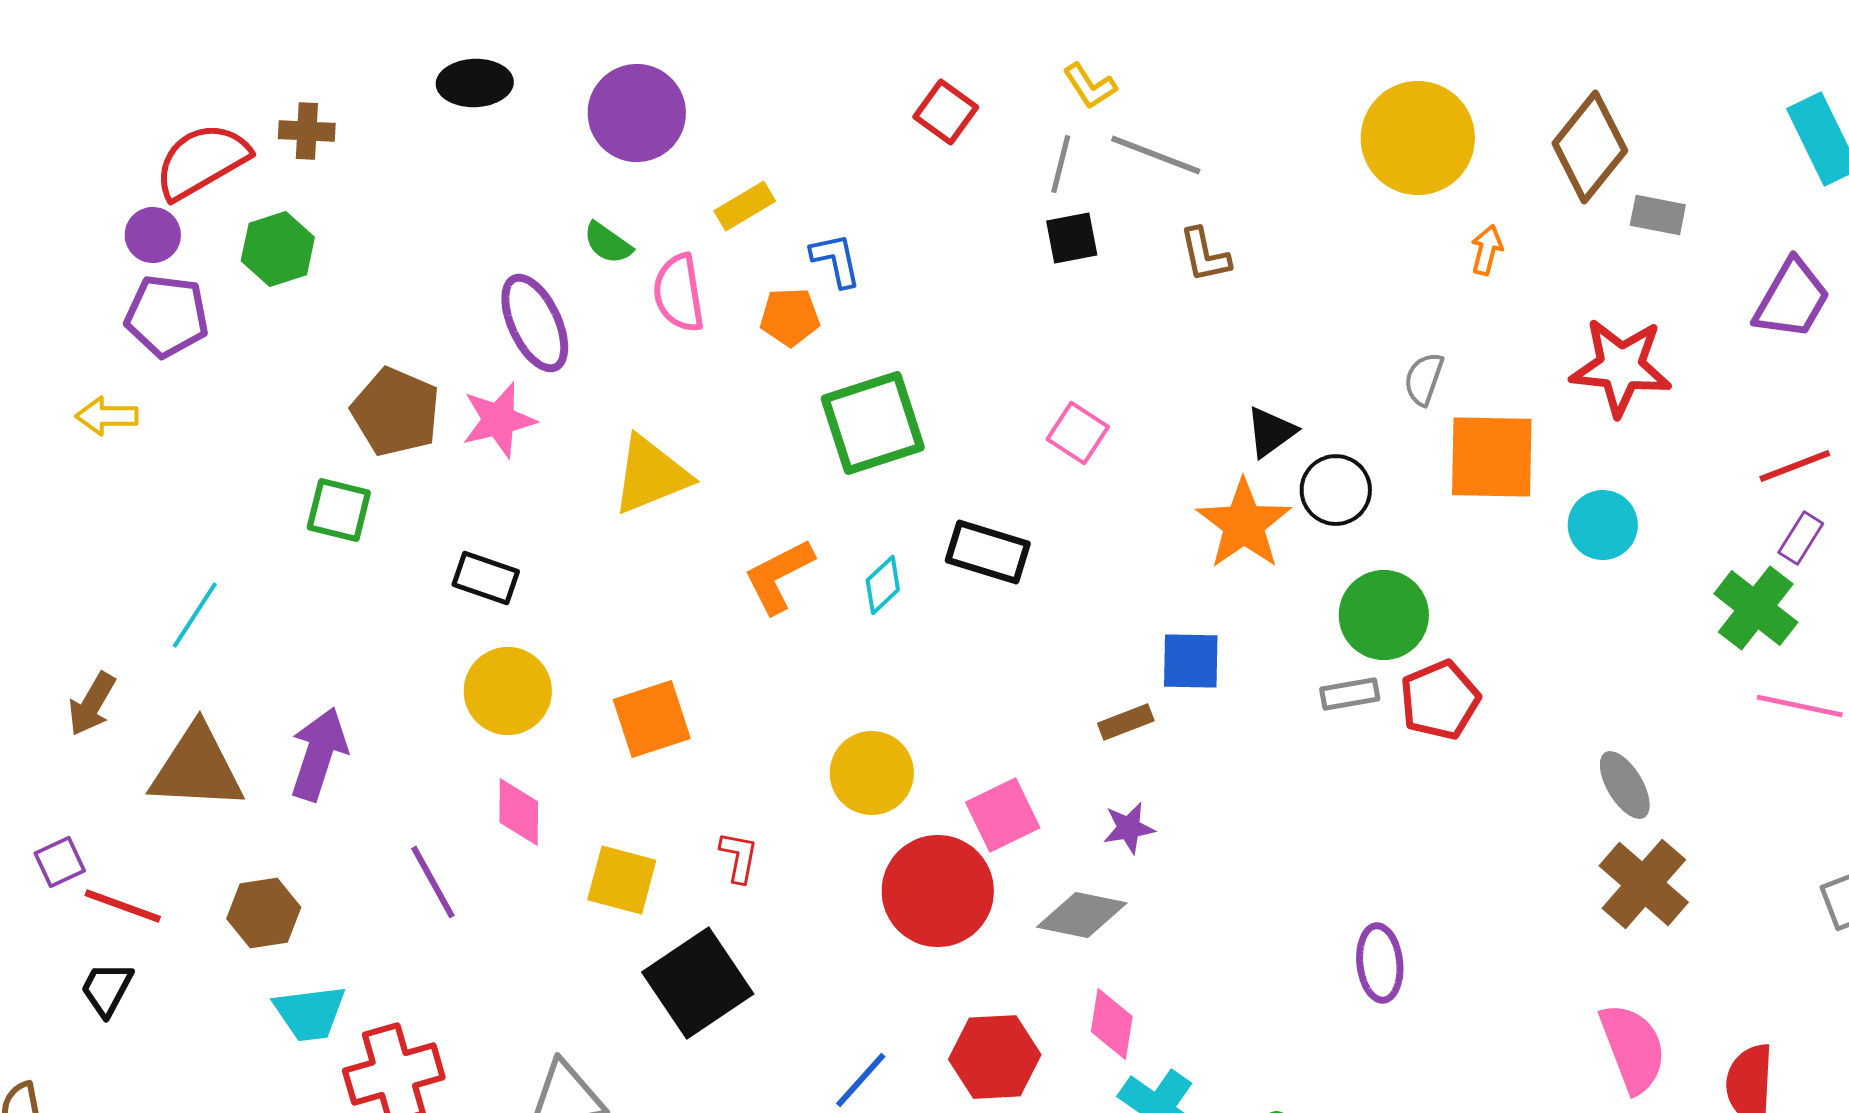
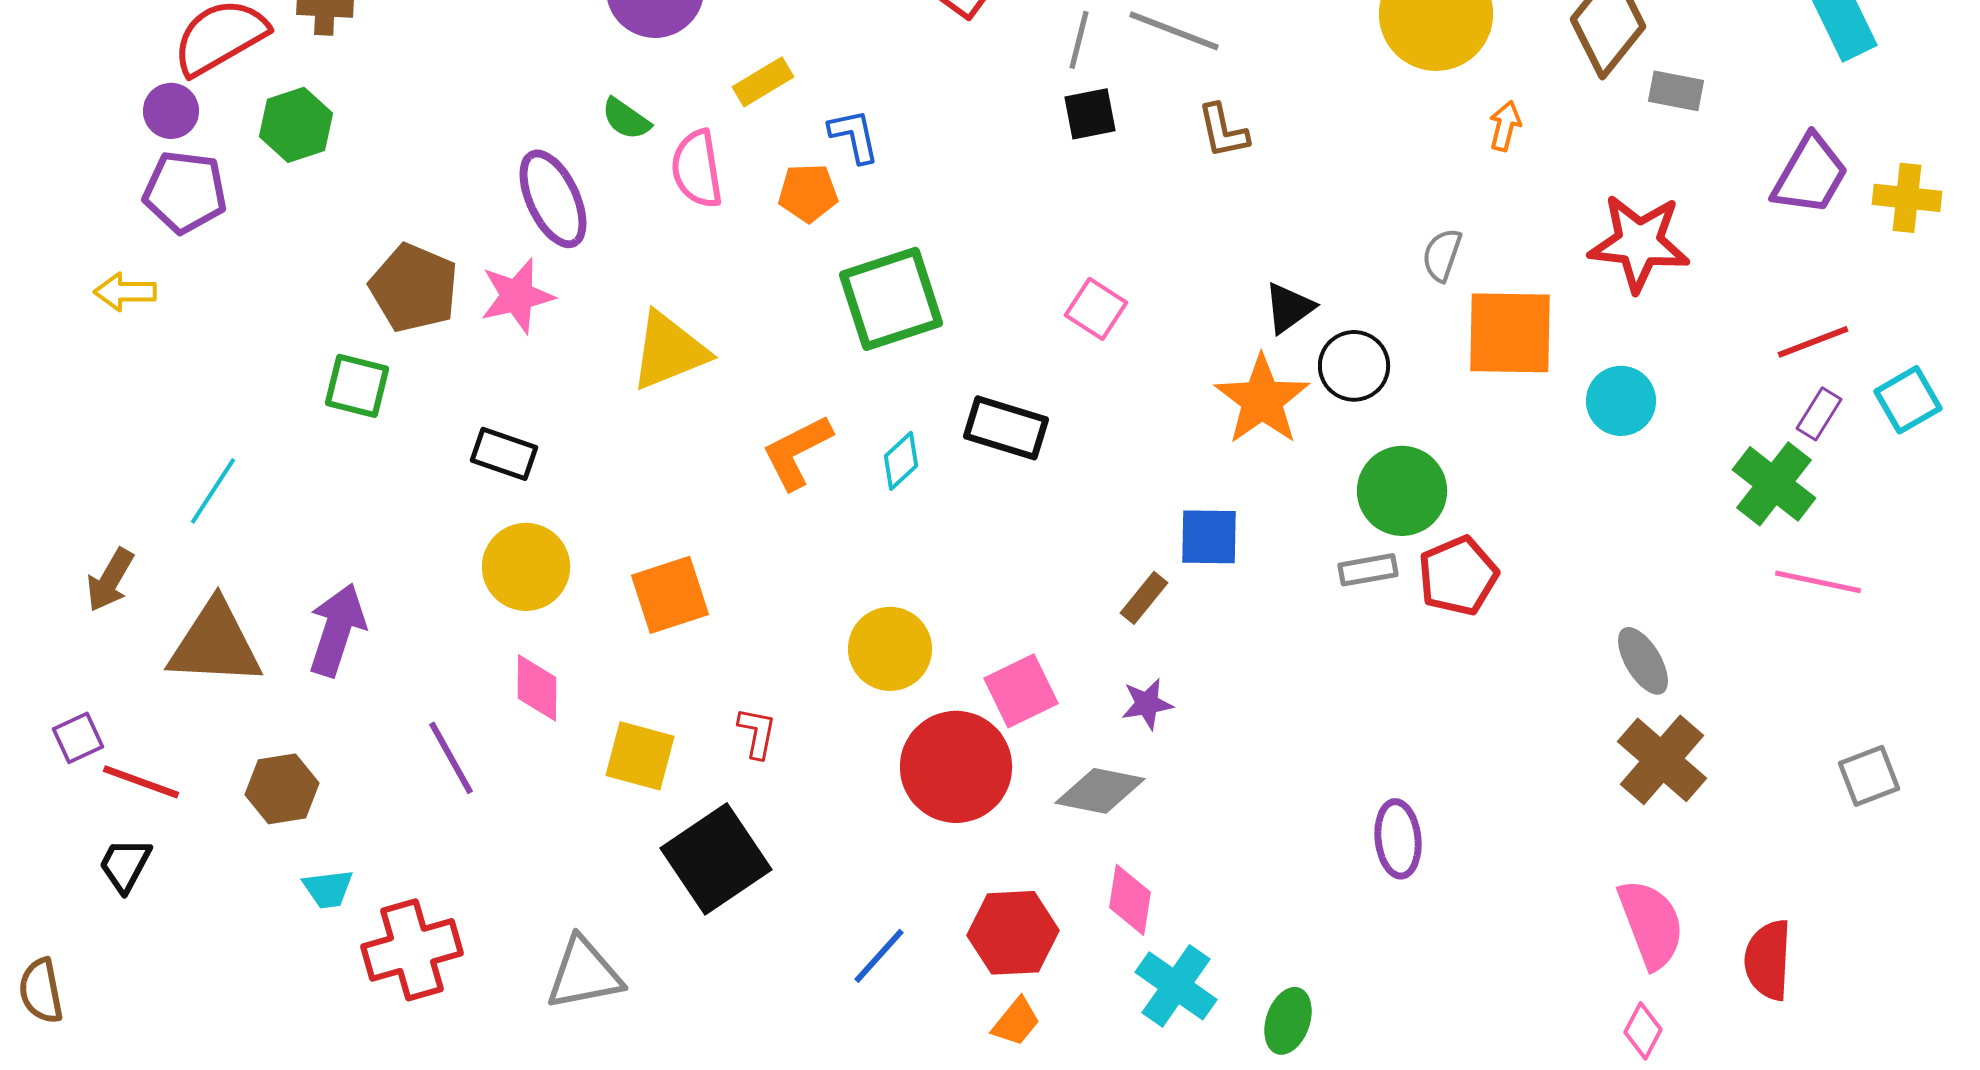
brown rectangle: (1126, 722) -> (1144, 598), turned -30
cyan trapezoid: (310, 1013) -> (328, 889), size x0.7

